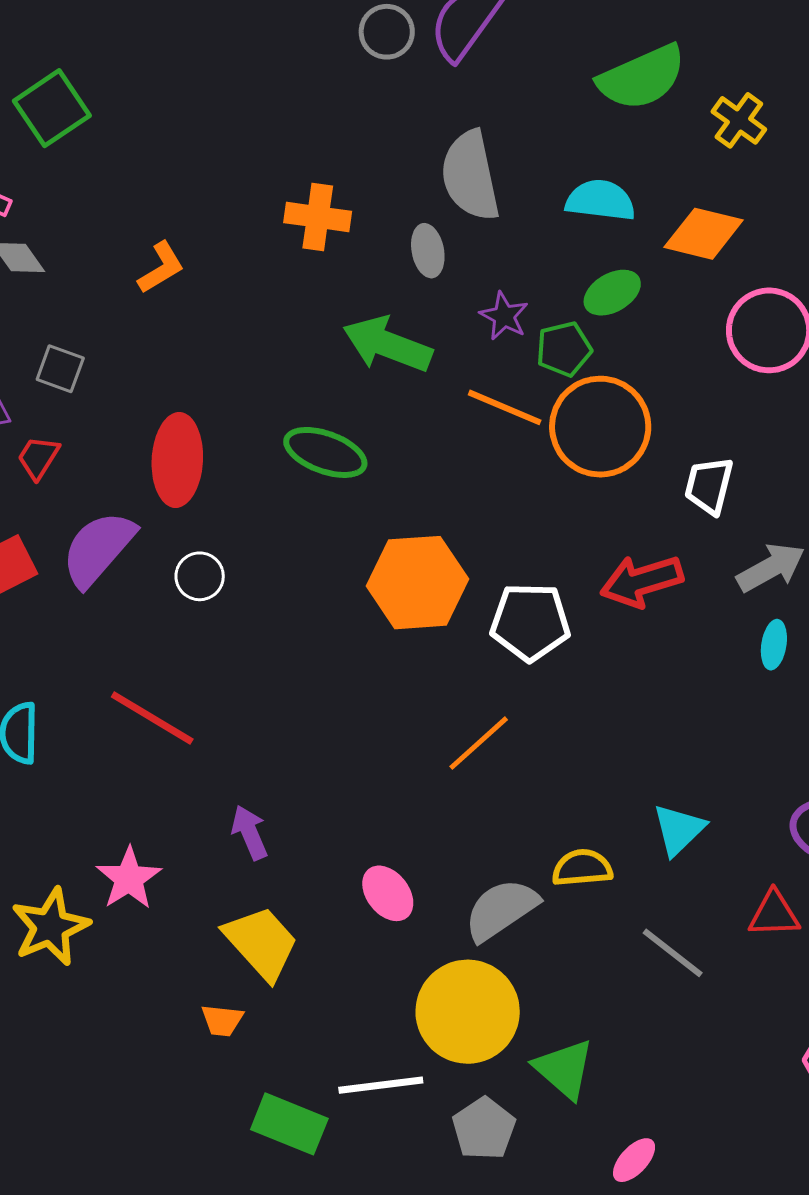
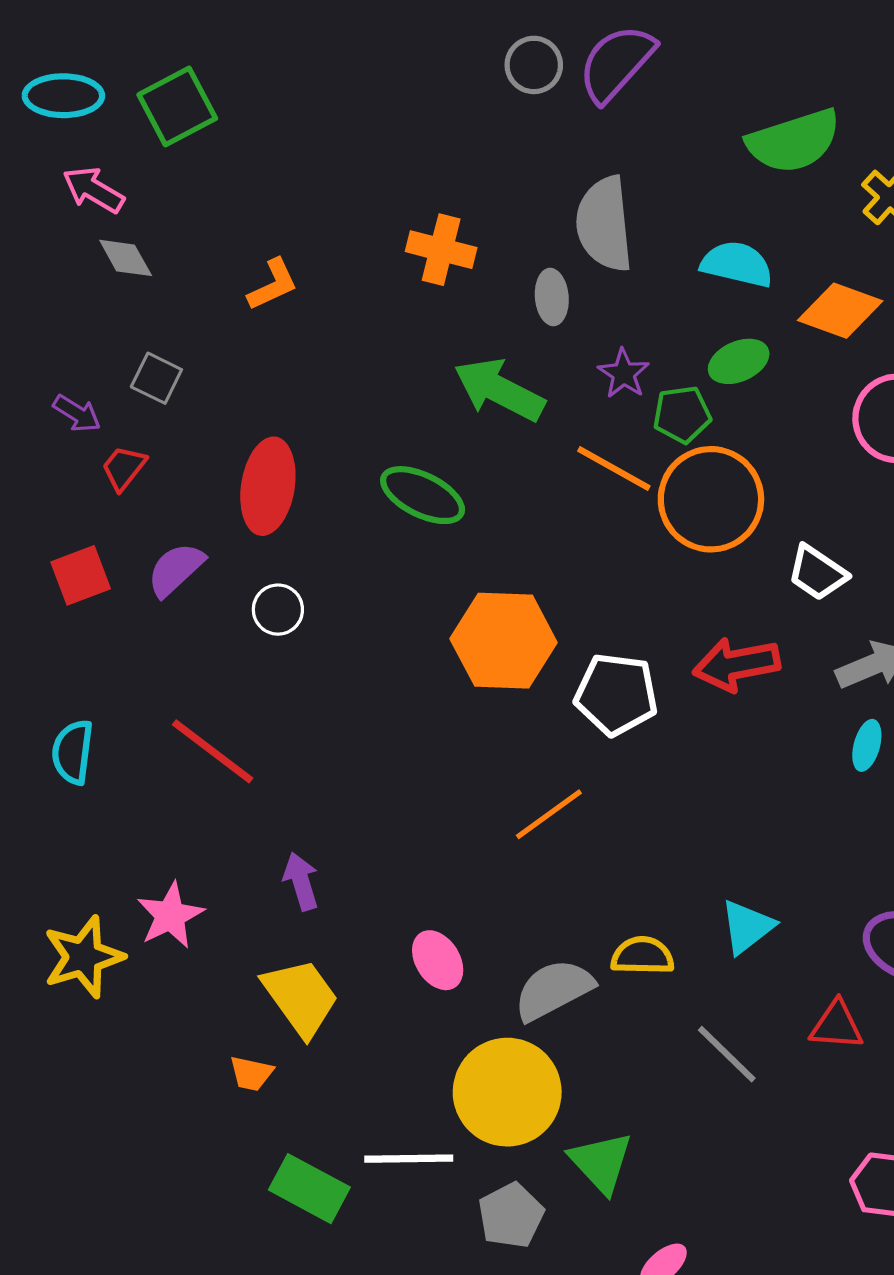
white trapezoid: (709, 486) -> (817, 573), turned -76
purple semicircle: (98, 549) -> (176, 569), size x0.7

